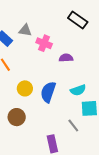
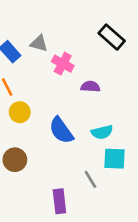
yellow circle: (25, 88) -> (20, 112), moved
blue semicircle: (48, 92) -> (61, 130), turned -60

